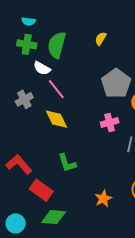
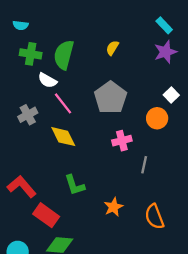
cyan semicircle: (28, 21) -> (21, 25), moved
gray pentagon: (116, 83) -> (111, 98), moved
orange star: (103, 199) -> (113, 207), moved

